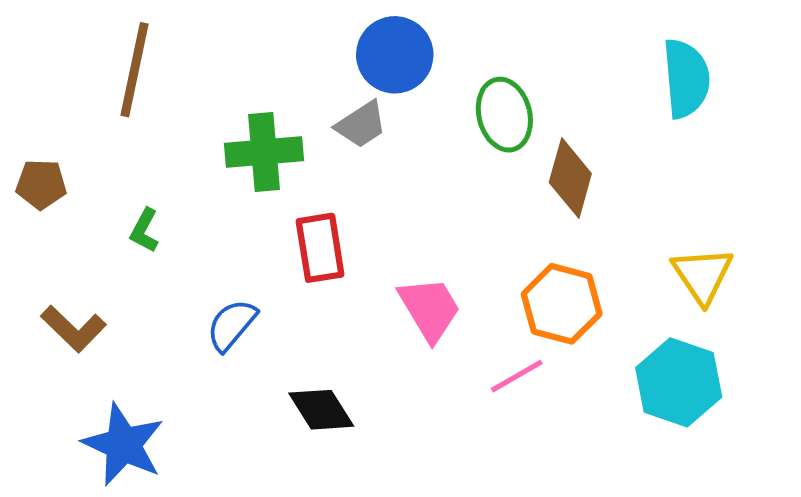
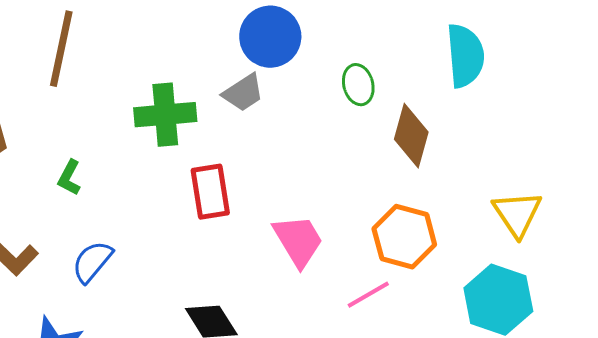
cyan semicircle: (686, 78) -> (465, 56), moved
green ellipse: (504, 115) -> (358, 85), size x0.7
blue semicircle: (232, 325) -> (92, 262), moved

